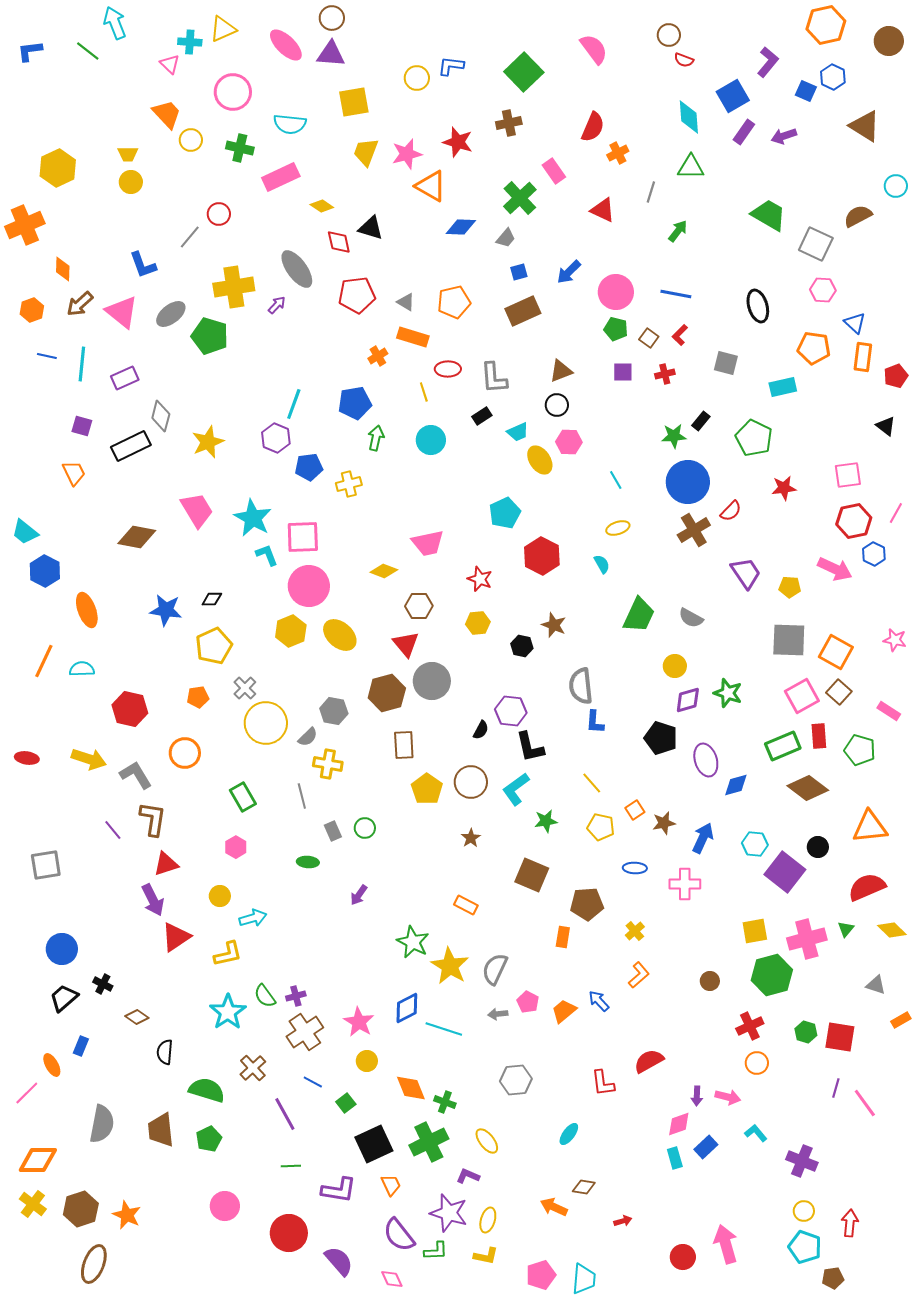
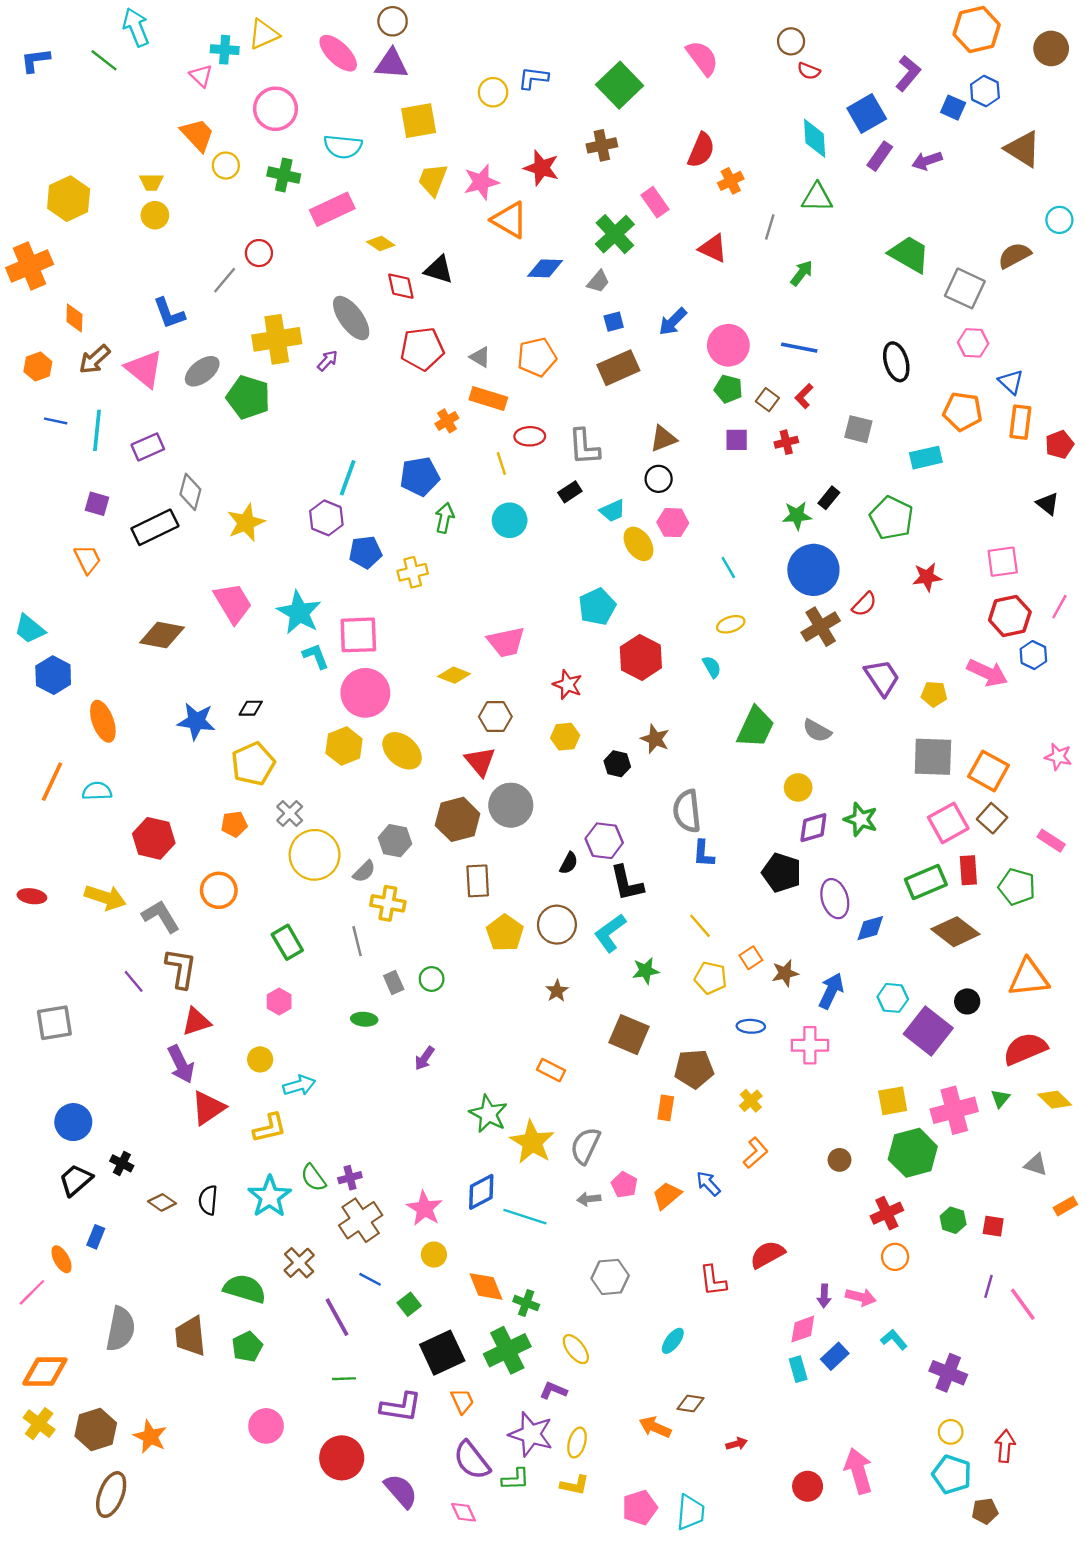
red square: (840, 1037) -> (993, 1226), size x0.6
black semicircle: (165, 1052) -> (208, 1200), moved

